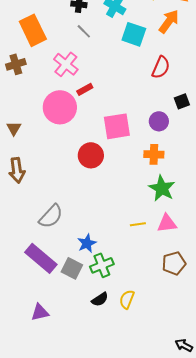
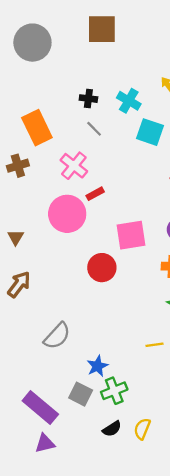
brown arrow: (17, 170) -> (19, 284), turned -135
purple rectangle: (41, 258) -> (40, 408), moved

